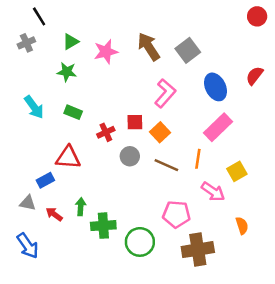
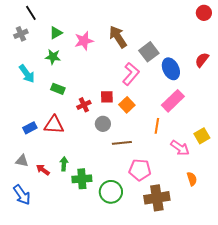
gray square: (188, 50) -> (149, 52), moved
cyan arrow: (34, 107) -> (27, 74), moved
brown line: (166, 165) -> (122, 143), moved, turned -30
yellow square: (237, 171) -> (202, 136), moved
blue rectangle: (45, 180) -> (30, 128), moved
pink arrow: (213, 192) -> (180, 148), moved

